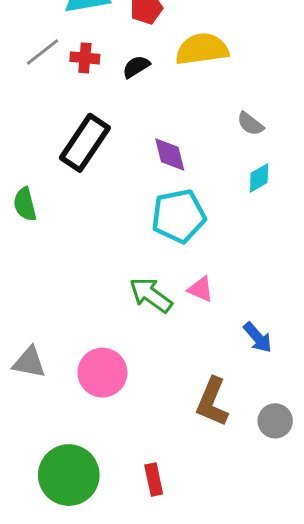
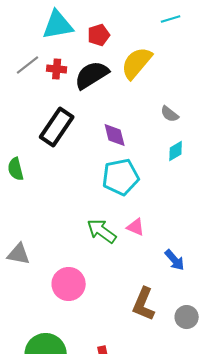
yellow semicircle: (202, 49) -> (137, 63), turned -42
black semicircle: (136, 67) -> (92, 75), size x1.8
gray triangle: (29, 362) -> (19, 254), moved

